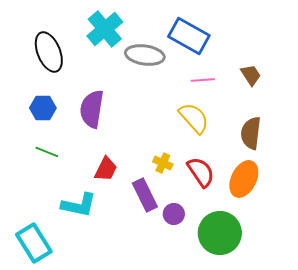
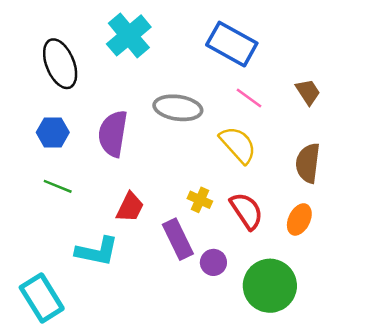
gray ellipse: (145, 55) -> (178, 108), moved
pink line: (203, 80) -> (249, 98), turned 40
orange ellipse: (244, 179) -> (299, 219), size x0.7

